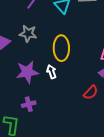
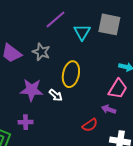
white arrow: (51, 72) -> (56, 95), turned 136

